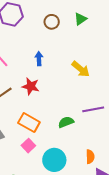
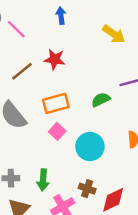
blue arrow: (39, 59) -> (61, 16), moved
orange rectangle: (29, 122) -> (56, 103), turned -40

